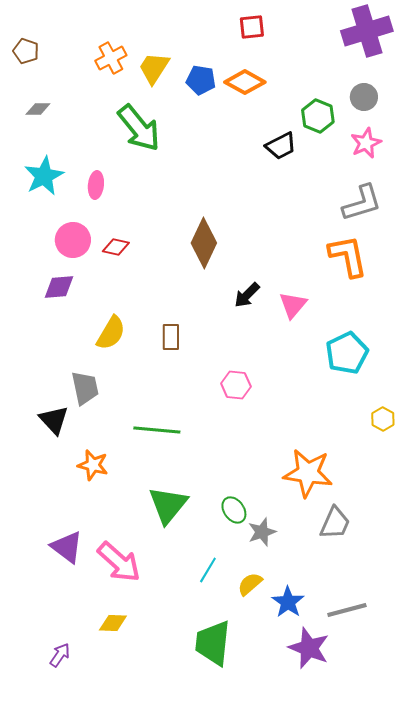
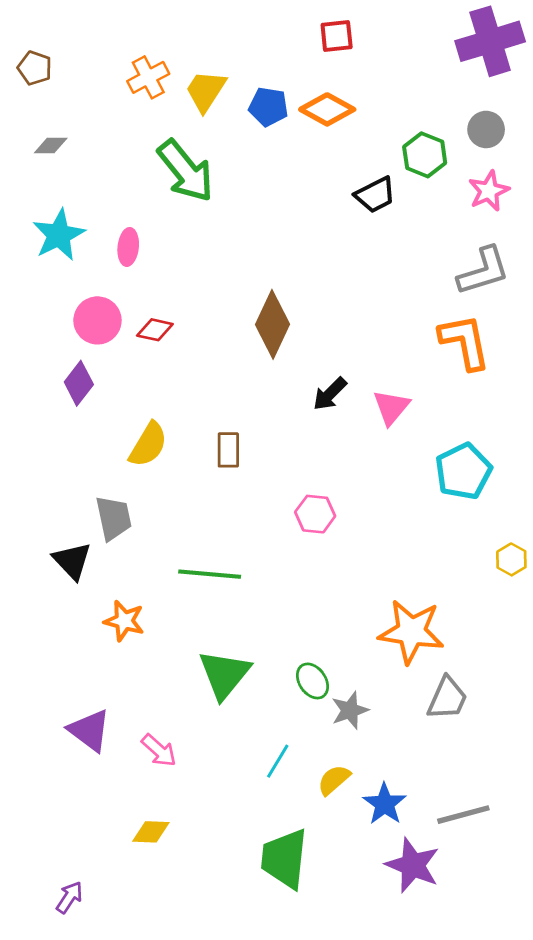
purple diamond: (59, 287) -> (79, 383), turned -48
pink arrow: (119, 562) -> (159, 750), size x0.6
purple arrow: (60, 655) -> (69, 897), moved

